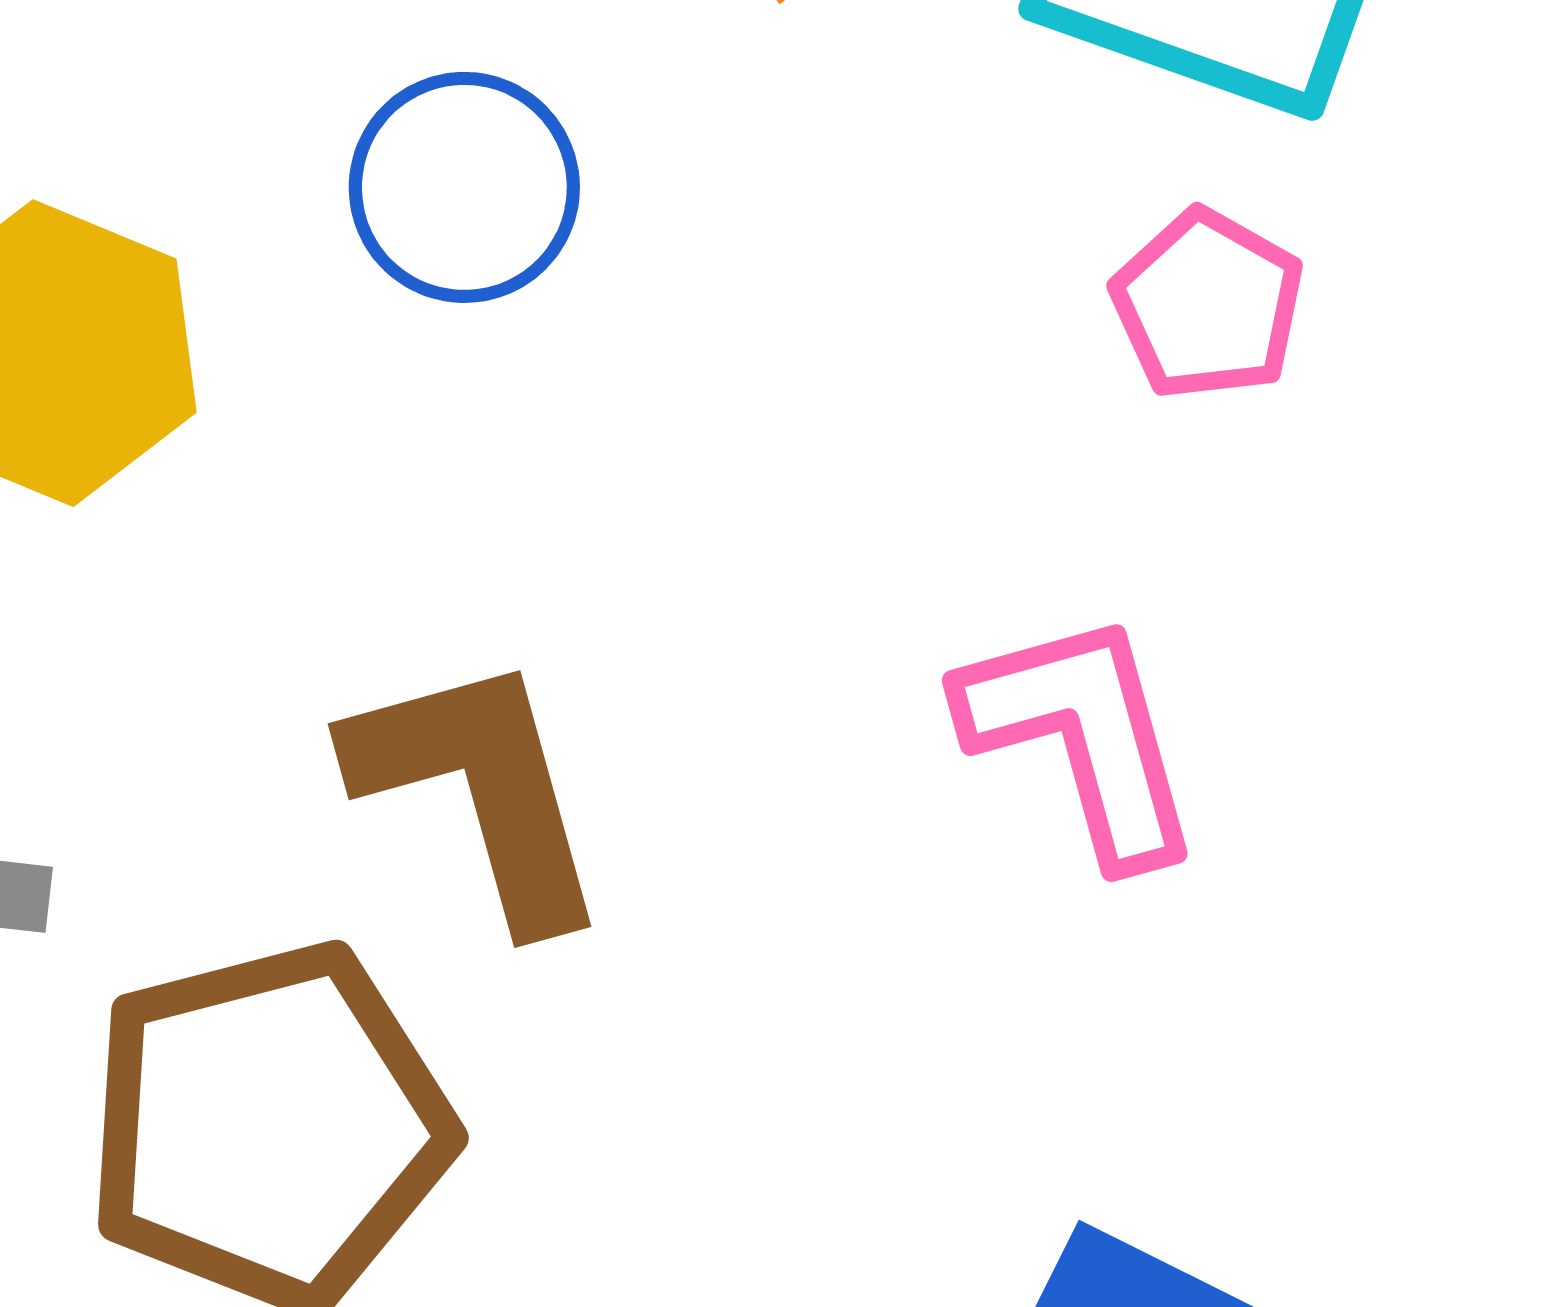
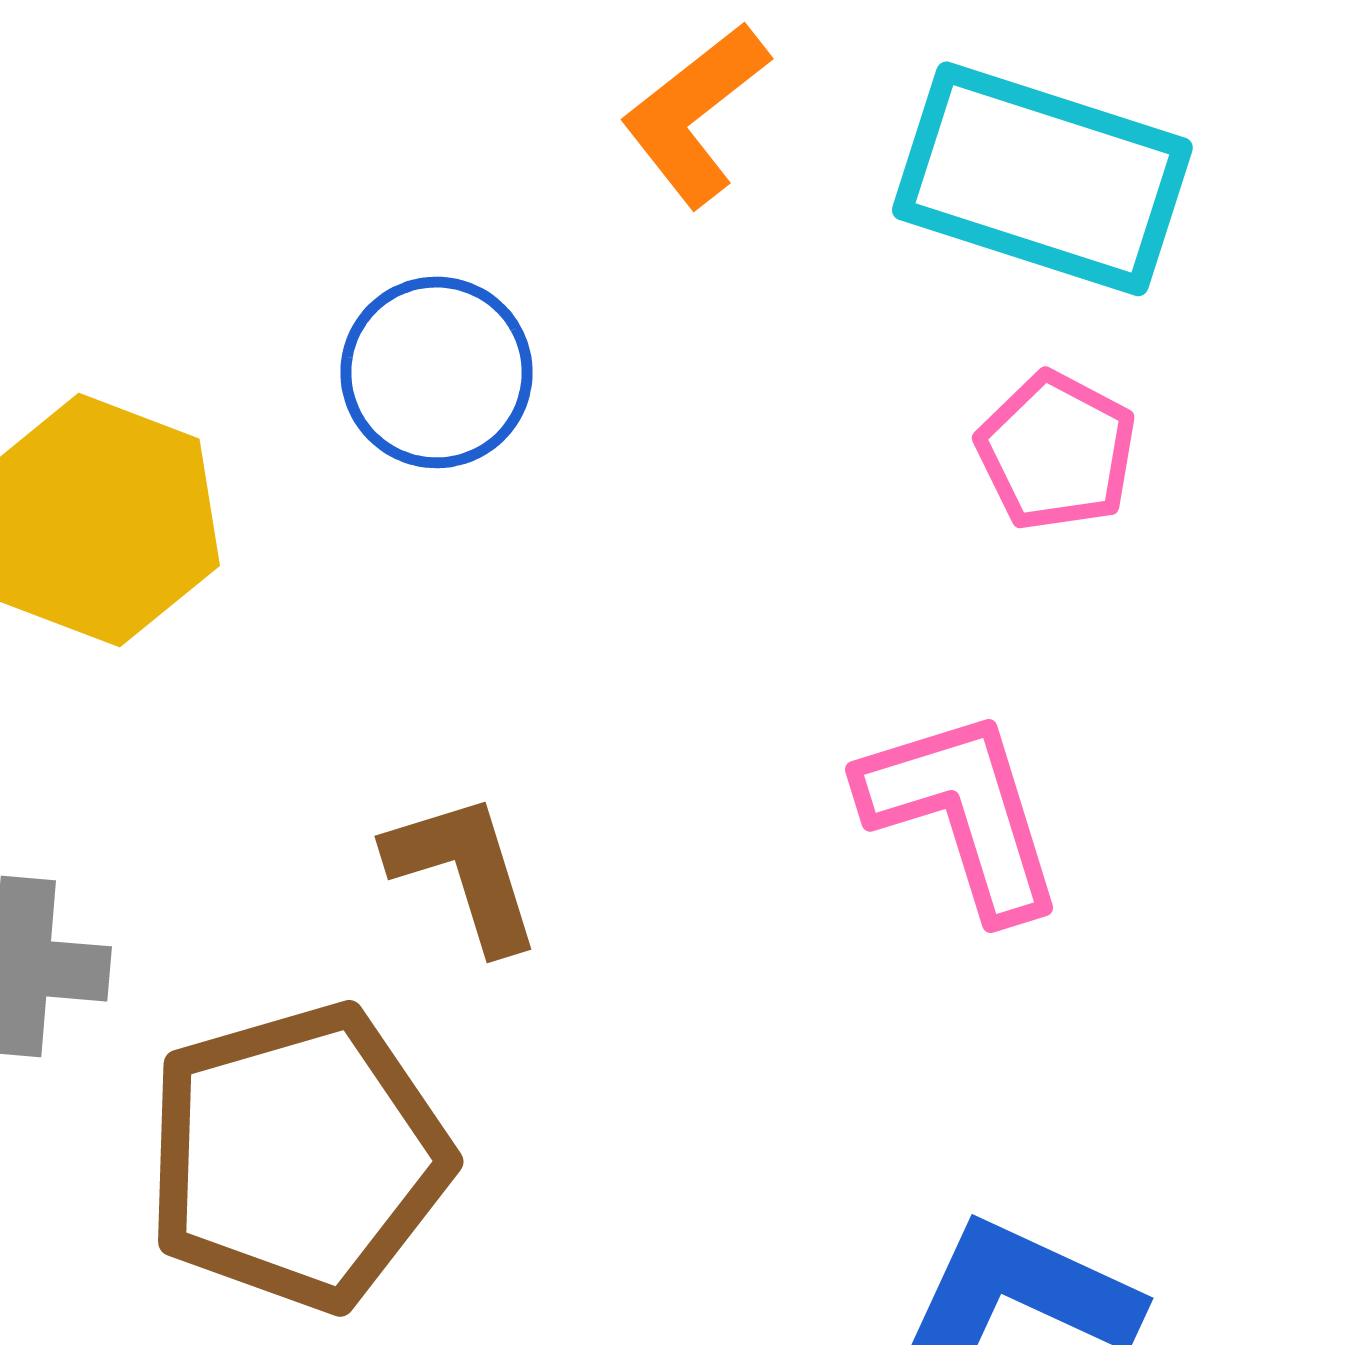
brown L-shape: (480, 790) -> (464, 872), size x0.7

